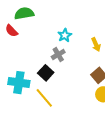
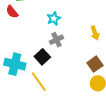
cyan star: (65, 35) -> (54, 18), moved

